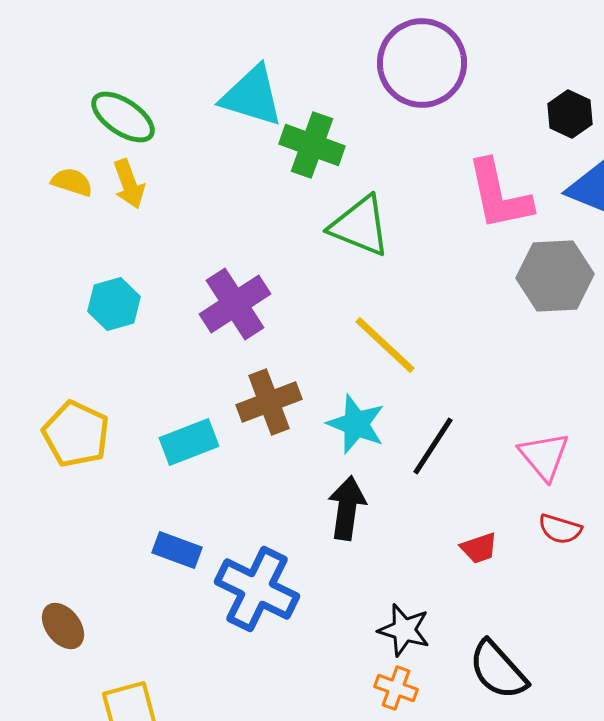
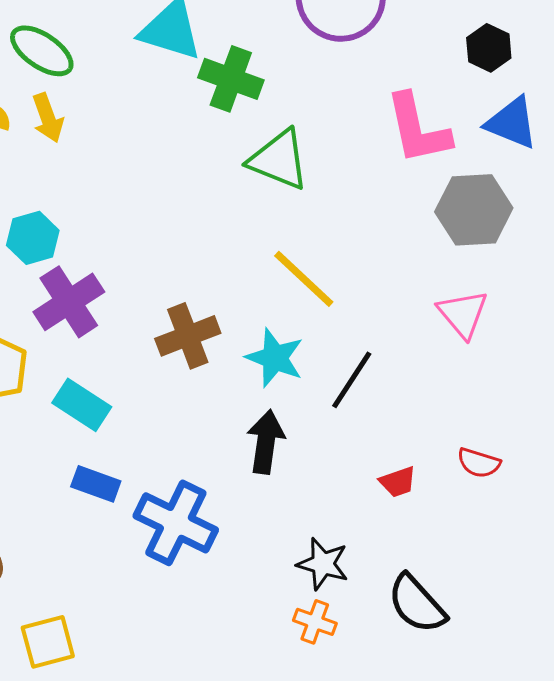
purple cross: (235, 304) -> (69, 302), moved
cyan rectangle: (189, 442) -> (82, 405), moved, turned 54
pink triangle: (544, 456) -> (463, 314), moved

